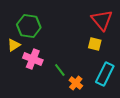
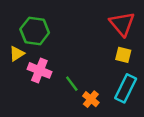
yellow square: (95, 44) -> (123, 55), moved

